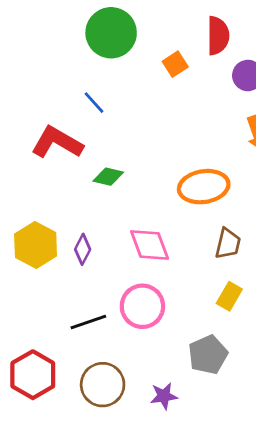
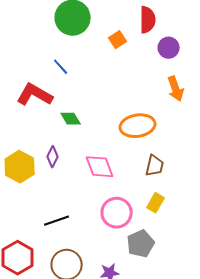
green diamond: (108, 177) -> (71, 119), turned 45
purple diamond: (83, 249) -> (53, 157), moved
pink circle: (142, 306) -> (117, 213), moved

